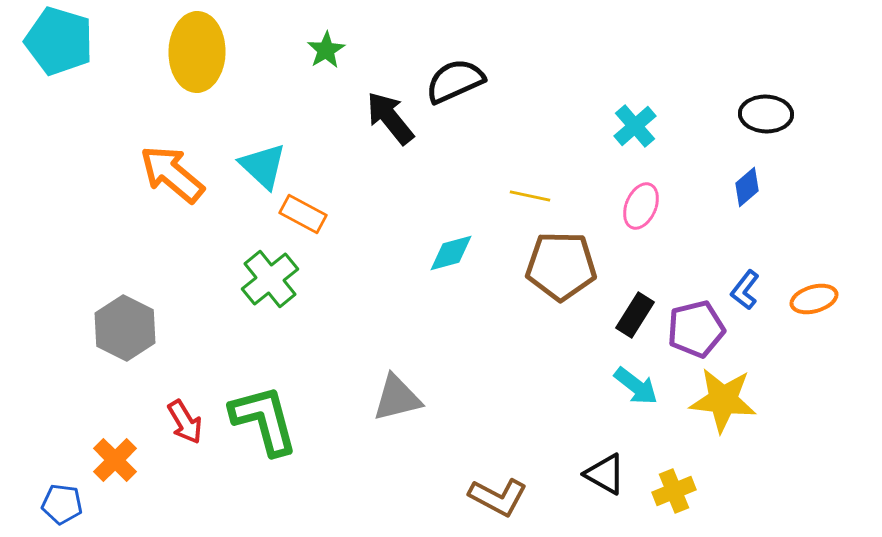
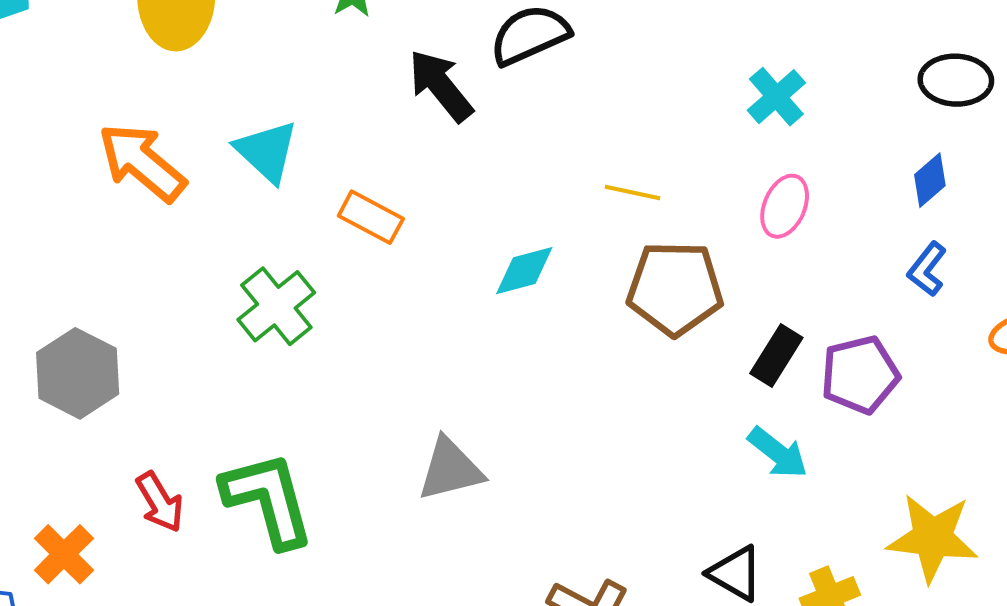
orange rectangle: (303, 214) -> (371, 217), moved
blue L-shape: (745, 290) -> (927, 269), moved
yellow star: (723, 400) -> (933, 538), moved

